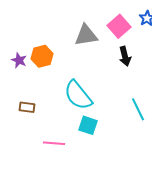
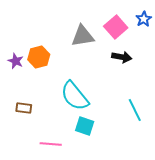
black arrow: (125, 56) -> (122, 57), turned -66

